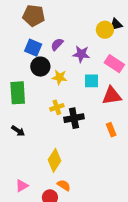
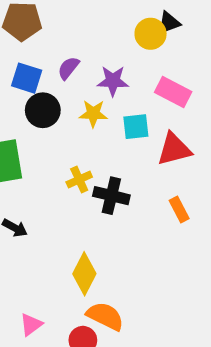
yellow star: (59, 77) -> (93, 114), moved
black cross: (74, 118) -> (111, 196), turned 30
orange semicircle: (64, 185) -> (105, 316), size x1.5

